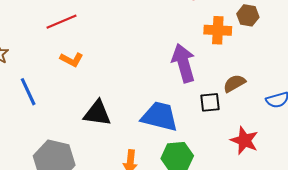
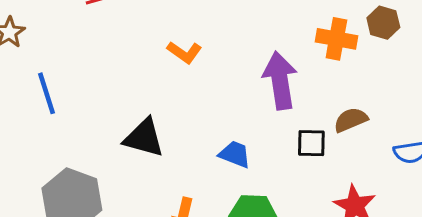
orange L-shape: (72, 60) -> (184, 52), moved
blue trapezoid: (160, 116) -> (235, 154), size x0.6

